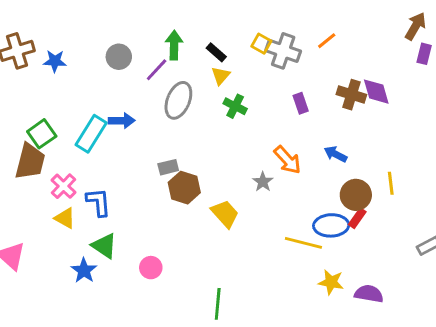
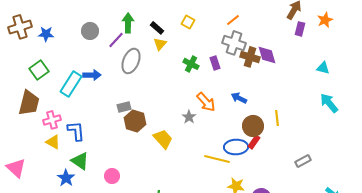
gray cross: (283, 51) -> (234, 43), moved
green cross: (235, 106) -> (191, 64), moved
green square: (42, 134) -> (39, 70), moved
pink cross: (64, 186) -> (52, 120), turned 30

